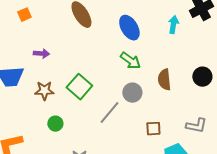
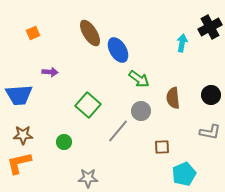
blue ellipse: (129, 28) -> (118, 50), moved
brown star: (44, 91) -> (23, 135), moved
gray L-shape: (196, 126) -> (210, 132), moved

